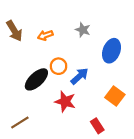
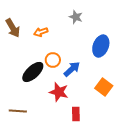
gray star: (83, 30) -> (76, 17), moved
brown line: (20, 123) -> (18, 111), turned 36
red rectangle: (97, 126) -> (76, 114), moved, turned 32

